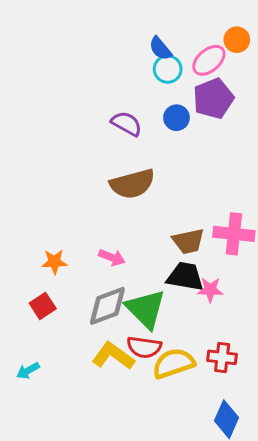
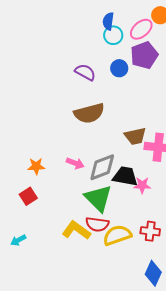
blue semicircle: (160, 49) -> (108, 21), turned 48
brown trapezoid: (188, 241) -> (135, 136), moved
gray diamond: (107, 306) -> (102, 167), moved

